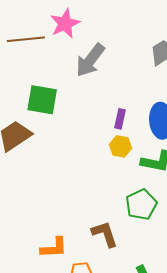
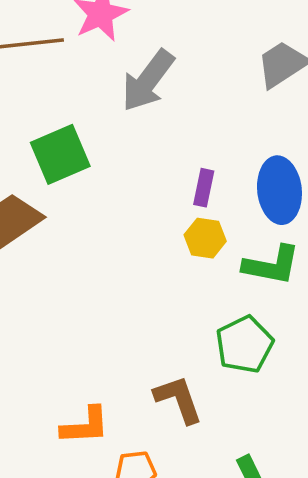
green square: (42, 100) -> (60, 154), turned -32

